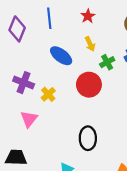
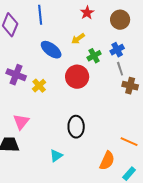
red star: (88, 16) -> (87, 13), moved
yellow arrow: (90, 44) -> (78, 39), turned 80
pink triangle: (29, 119) -> (21, 122), moved

